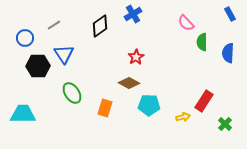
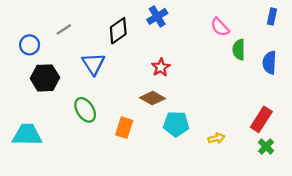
blue rectangle: (230, 14) -> (272, 16), turned 40
blue triangle: (64, 54) -> (93, 64), moved
red rectangle: (204, 101) -> (261, 119), moved

